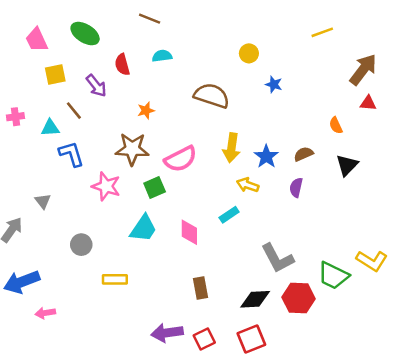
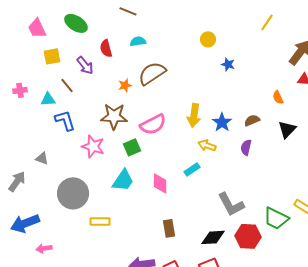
yellow line: (322, 32) -> (267, 22), turned -36
brown semicircle: (212, 96) -> (152, 73), moved, turned -52
gray triangle: (43, 201) -> (42, 158), turned -32
gray circle: (81, 245) -> (73, 193), size x1.8

